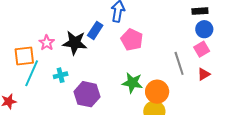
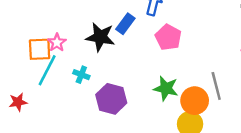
pink star: (47, 43) -> (57, 43), moved
gray line: (179, 63) -> (216, 86), moved
cyan cross: (61, 75) -> (81, 75), turned 32

